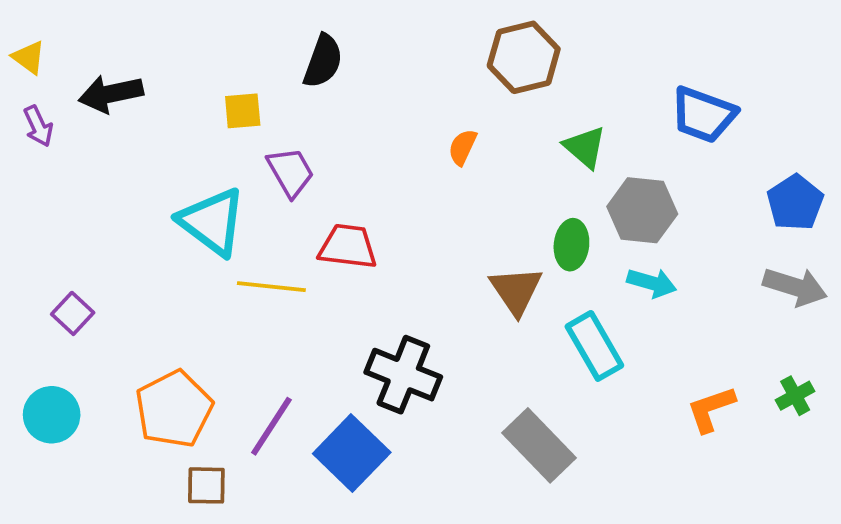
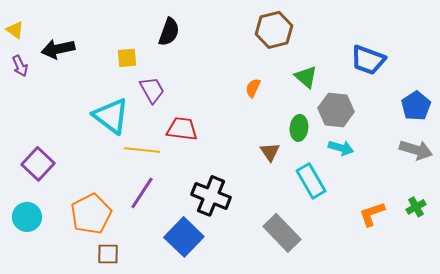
orange semicircle: (463, 147) -> (253, 88), moved
brown triangle: (516, 291) -> (270, 152), size x0.7
purple square: (73, 313) -> (38, 164), size x1.5
purple line: (271, 426) -> (142, 193), moved

